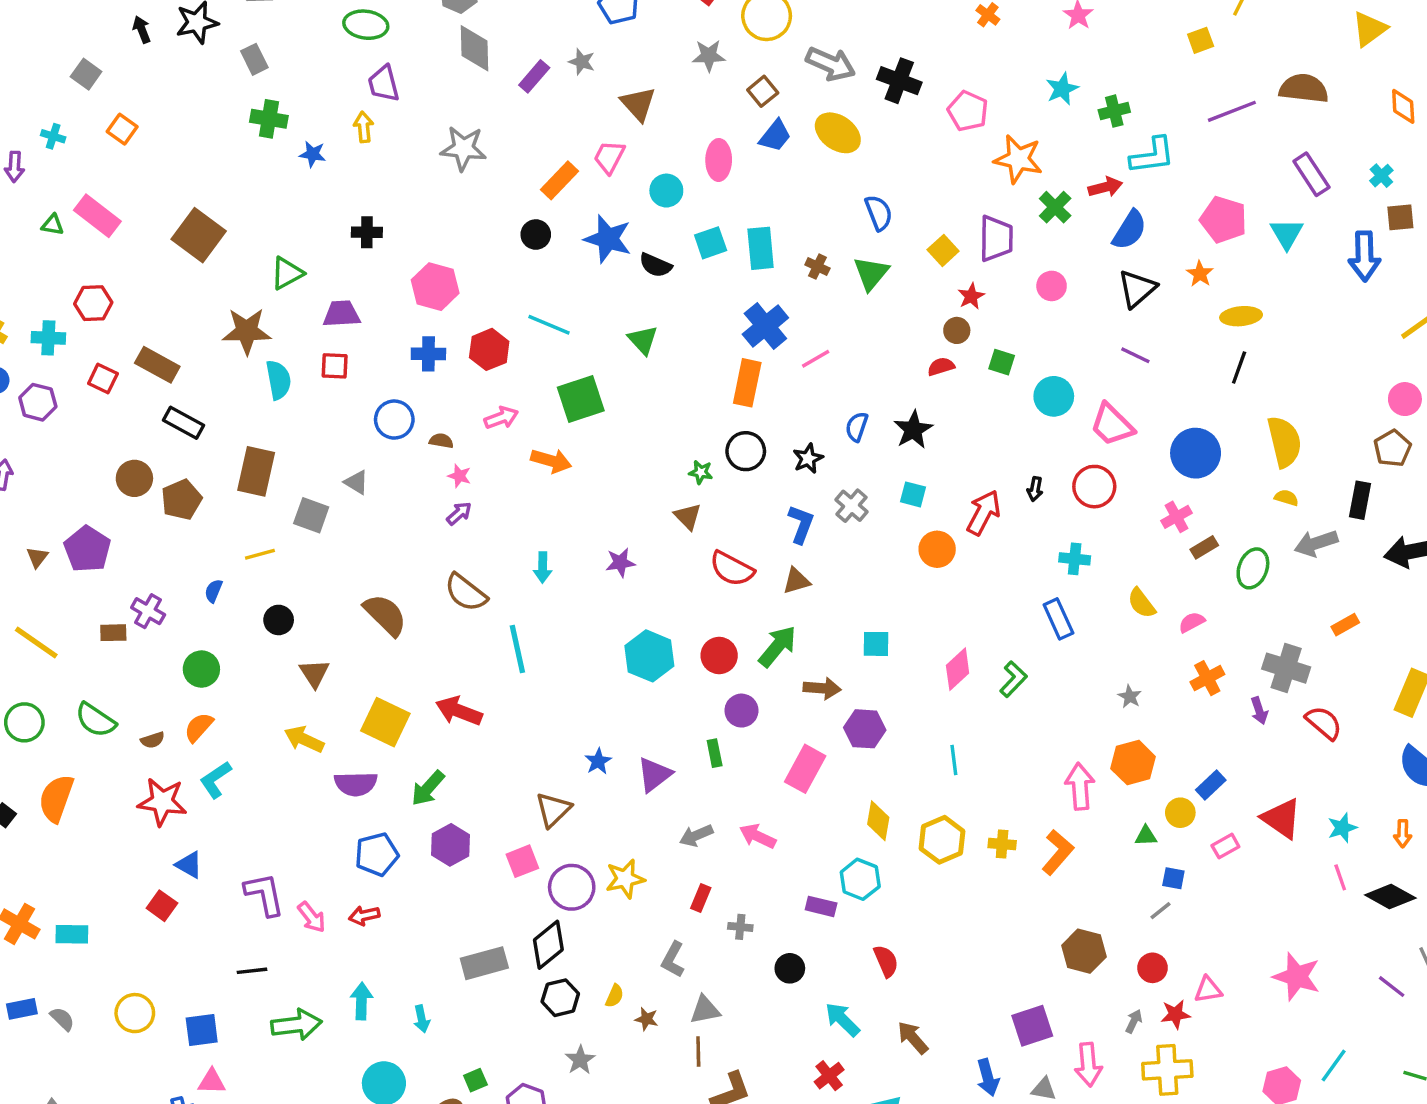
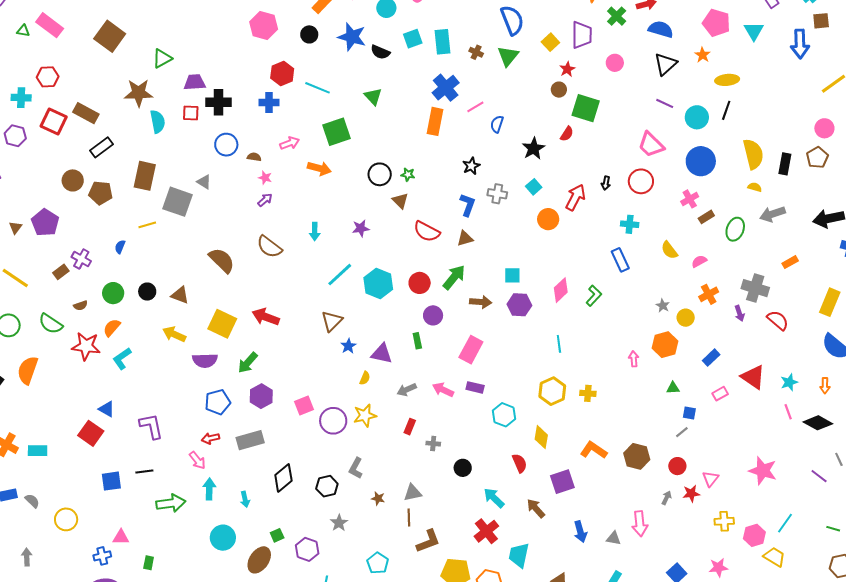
blue semicircle: (879, 213) -> (512, 20), size x1.4
blue semicircle: (1130, 230) -> (661, 29), turned -105
black cross: (367, 232) -> (219, 102), moved, size x1.4
pink hexagon: (435, 287) -> (264, 26), moved
red hexagon: (489, 349) -> (282, 73), moved
blue cross: (428, 354) -> (269, 102), moved
green square: (1002, 362) -> (586, 108), size x1.8
red semicircle: (941, 367) -> (567, 134), moved, turned 140
red square: (103, 379) -> (54, 122), size x1.5
cyan circle: (1054, 396) -> (697, 117), moved
black rectangle: (183, 423) -> (102, 147), turned -65
blue semicircle: (857, 427) -> (497, 124), moved
black circle: (746, 451) -> (380, 174), moved
cyan square: (913, 494) -> (534, 187), turned 35
brown pentagon: (181, 500) -> (101, 193), turned 30
black rectangle: (1360, 500) -> (785, 164), moved
gray cross: (851, 506) -> (497, 194), turned -30
gray square: (311, 515) -> (177, 202), size x1.4
black circle: (279, 620) -> (147, 292), moved
brown rectangle: (113, 633) -> (61, 272), turned -35
cyan line: (517, 649) -> (340, 275), moved, turned 60
brown triangle: (314, 673) -> (180, 295), turned -36
purple hexagon: (865, 729) -> (519, 305), moved
brown semicircle: (153, 740) -> (81, 306), moved
purple triangle: (654, 775) -> (382, 354), turned 50
pink arrow: (1080, 786) -> (634, 359), size x0.6
red star: (162, 802) -> (86, 346), moved
brown triangle: (553, 810) -> (332, 321), moved
yellow circle: (1180, 813) -> (686, 318), moved
yellow diamond: (878, 821) -> (541, 437), moved
orange L-shape: (1058, 852) -> (594, 450), moved, turned -96
red square: (162, 906) -> (91, 433), size x1.4
purple rectangle: (821, 906) -> (475, 387), moved
pink arrow: (312, 917) -> (197, 460), moved
black diamond: (548, 945) -> (283, 478), moved
gray L-shape: (673, 959) -> (356, 468), moved
gray rectangle: (484, 963) -> (250, 440), moved
pink triangle: (1208, 990) -> (710, 479), turned -42
yellow semicircle: (615, 996) -> (365, 378), moved
yellow circle: (135, 1013) -> (66, 519), moved
purple square: (1032, 1026) -> (562, 482), moved
blue square: (202, 1030) -> (111, 481), moved
yellow cross: (1167, 1070) -> (724, 521), moved, size x0.7
red cross: (829, 1076) -> (486, 531), size x1.4

